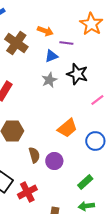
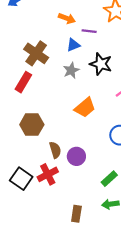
brown cross: (16, 43) -> (36, 53), moved
orange trapezoid: (67, 128) -> (85, 108), moved
red cross: (27, 192) -> (48, 174), moved

